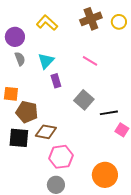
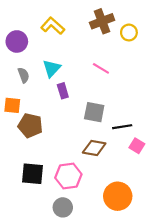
yellow circle: (119, 22) -> (129, 33), moved
gray semicircle: (20, 59) -> (24, 75), moved
gray square: (84, 100) -> (94, 112), turned -30
brown diamond: (46, 132) -> (94, 148), moved
black square: (19, 138) -> (33, 174), moved

